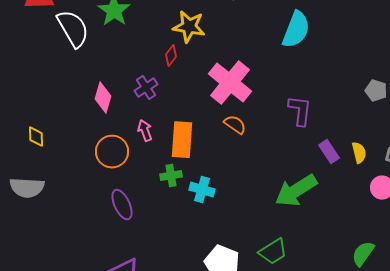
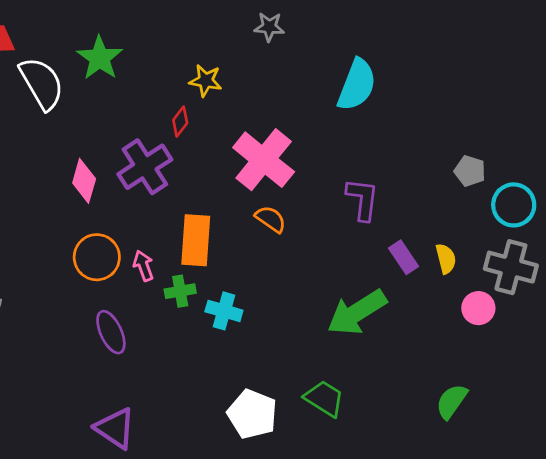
yellow star: (189, 27) -> (206, 81), size x0.7
purple cross: (146, 88) -> (145, 167), size x1.6
pink arrow: (145, 131) -> (143, 266), moved
green trapezoid: (273, 252) -> (324, 399), turned -116

